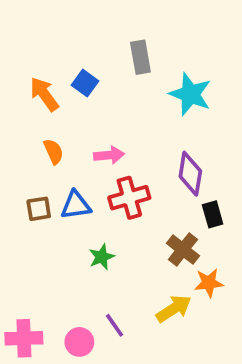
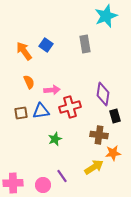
gray rectangle: (140, 57) -> (85, 44), moved
cyan star: (190, 94) -> (106, 16), moved, turned 30
pink arrow: (109, 155) -> (52, 90), moved
brown cross: (183, 249) -> (99, 135), turned -30

